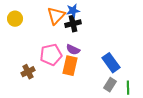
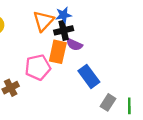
purple semicircle: (73, 50) -> (74, 45), moved
blue rectangle: (111, 63) -> (89, 76), moved
orange rectangle: (70, 66) -> (58, 52), moved

